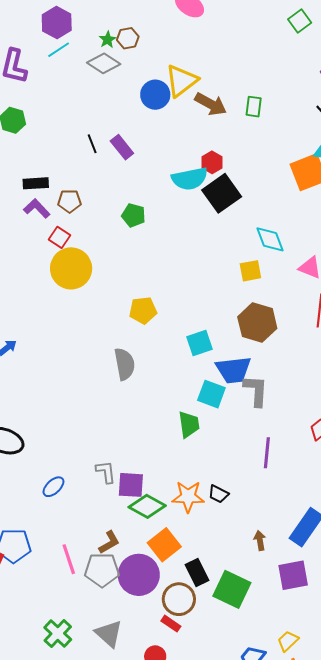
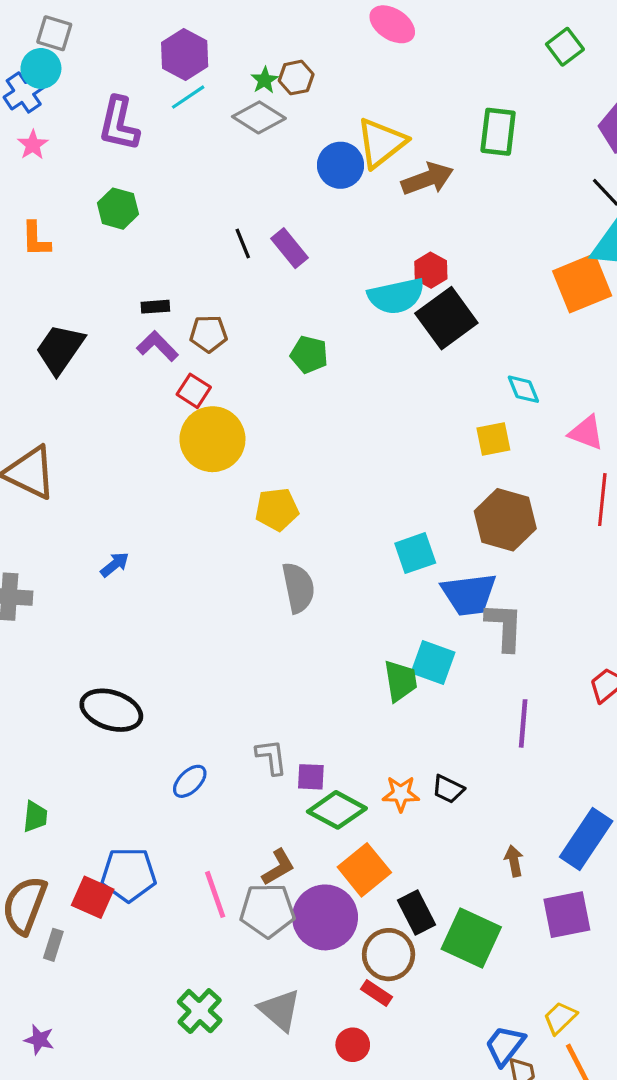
brown arrow: (211, 104) -> (427, 179), turned -48
green rectangle: (254, 107) -> (498, 132), moved, size x1.4
black rectangle: (36, 183) -> (155, 307), size x0.7
cyan diamond: (270, 239) -> (523, 389), size x0.7
yellow pentagon: (143, 310) -> (277, 509), moved
cyan square: (211, 394) -> (433, 663), moved
purple square: (131, 485) -> (311, 777), size x0.7
orange star: (188, 497) -> (401, 794), size x0.7

